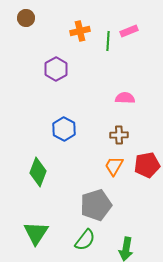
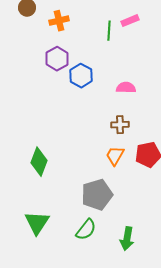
orange cross: (80, 31) -> (59, 21), moved
blue hexagon: (64, 129) -> (81, 76), moved

